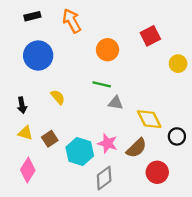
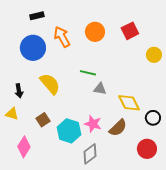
black rectangle: (32, 16) -> (37, 16), moved
orange arrow: (72, 21) -> (62, 37), moved
orange circle: (108, 50) -> (95, 32), moved
yellow semicircle: (58, 97) -> (50, 84), size x1.6
yellow triangle: (25, 133) -> (12, 114), moved
red circle: (157, 172) -> (147, 149), moved

